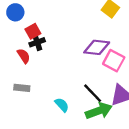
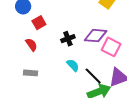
black cross: (37, 42) -> (68, 39), moved
cyan semicircle: (62, 105) -> (73, 65), moved

